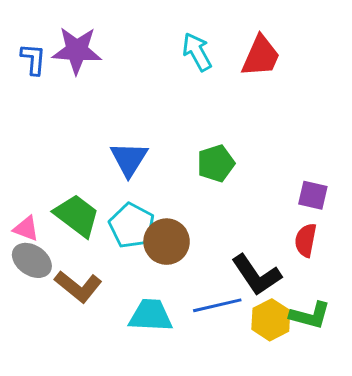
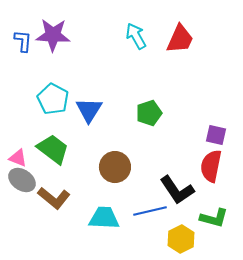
cyan pentagon: (132, 226) -> (53, 99), moved
red semicircle: (306, 240) -> (211, 166), size x1.4
yellow hexagon: (271, 320) -> (181, 239), moved

